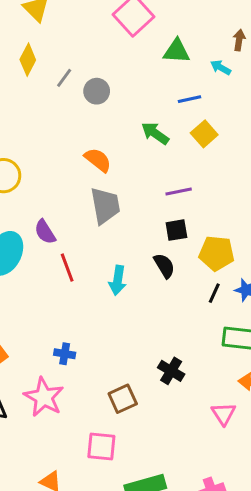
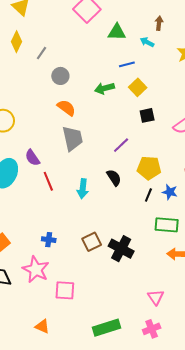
gray circle: (97, 91) -> (60, 76), moved
green arrow: (155, 133) -> (104, 88), turned -48
purple line: (179, 192) -> (121, 145), moved, turned -30
black square: (176, 230) -> (147, 115), moved
black cross: (171, 371) -> (121, 249), size x1.4
brown square: (123, 399) -> (92, 242), moved
pink triangle: (224, 414) -> (156, 297), moved
pink square: (101, 447) -> (65, 290), moved

